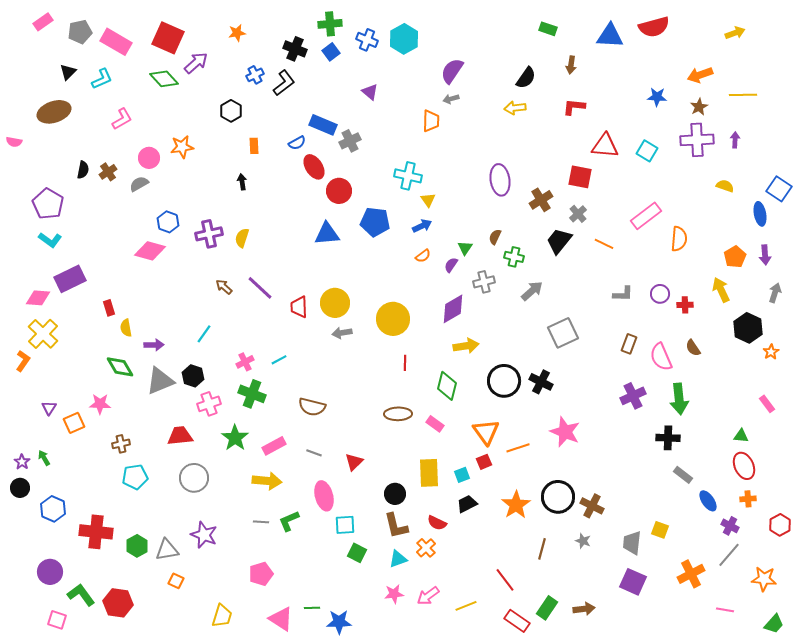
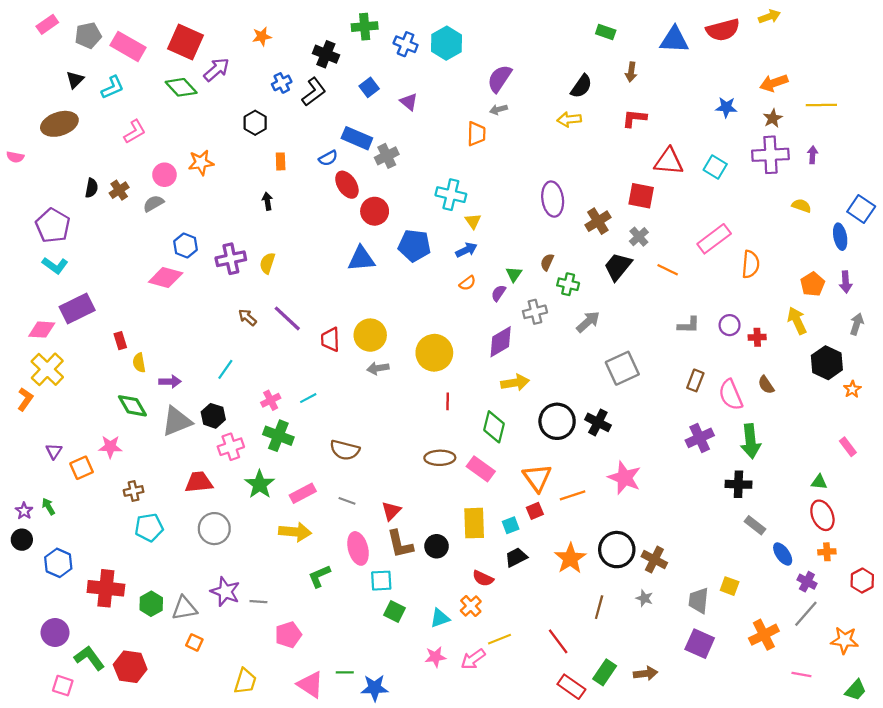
yellow arrow: (735, 33) -> (769, 17), moved
blue square: (331, 52) -> (369, 87), moved
pink rectangle: (435, 424) -> (481, 469), size x1.4
gray line: (261, 522) -> (258, 602), moved
brown L-shape: (396, 526) -> (400, 544), moved
yellow line: (466, 606) -> (500, 639), moved

